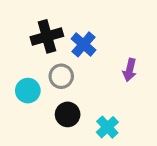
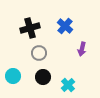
blue cross: (83, 44) -> (65, 26), moved
cyan circle: (28, 91) -> (13, 76), moved

